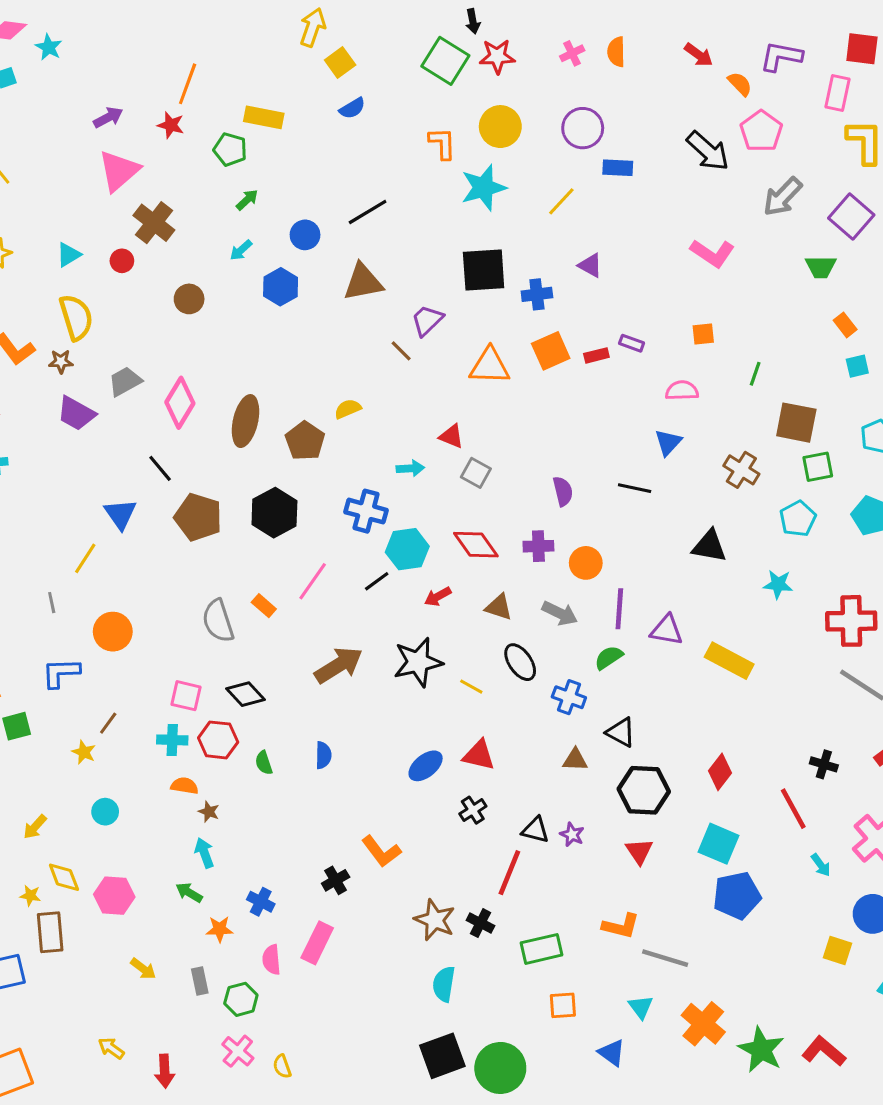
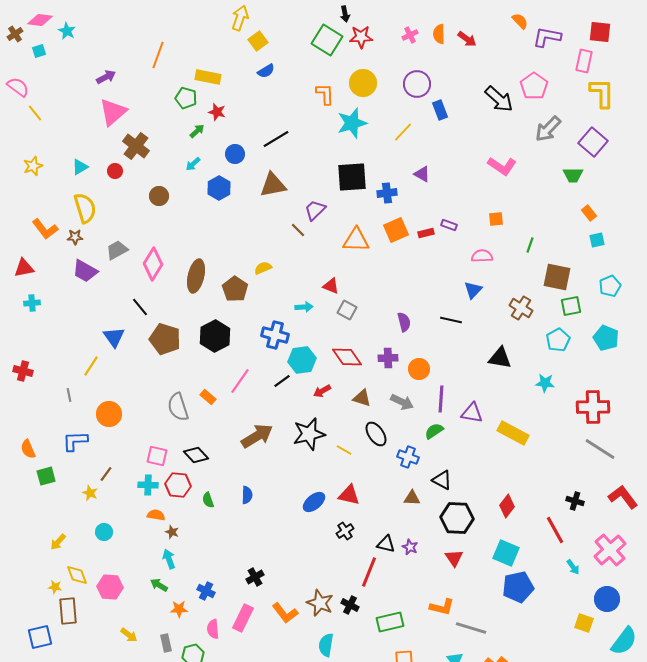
red arrow: (699, 55) -> (467, 39), moved
orange semicircle: (740, 84) -> (520, 21), moved
red star: (171, 125) -> (217, 112), moved
blue rectangle: (618, 168) -> (440, 110), turned 66
orange L-shape: (381, 851) -> (285, 613), moved

